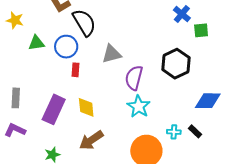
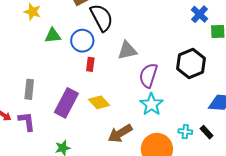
yellow diamond: (86, 107) -> (99, 102), turned -40
purple L-shape: (15, 130) -> (27, 121), turned 55
brown arrow: (91, 140) -> (120, 133), moved

